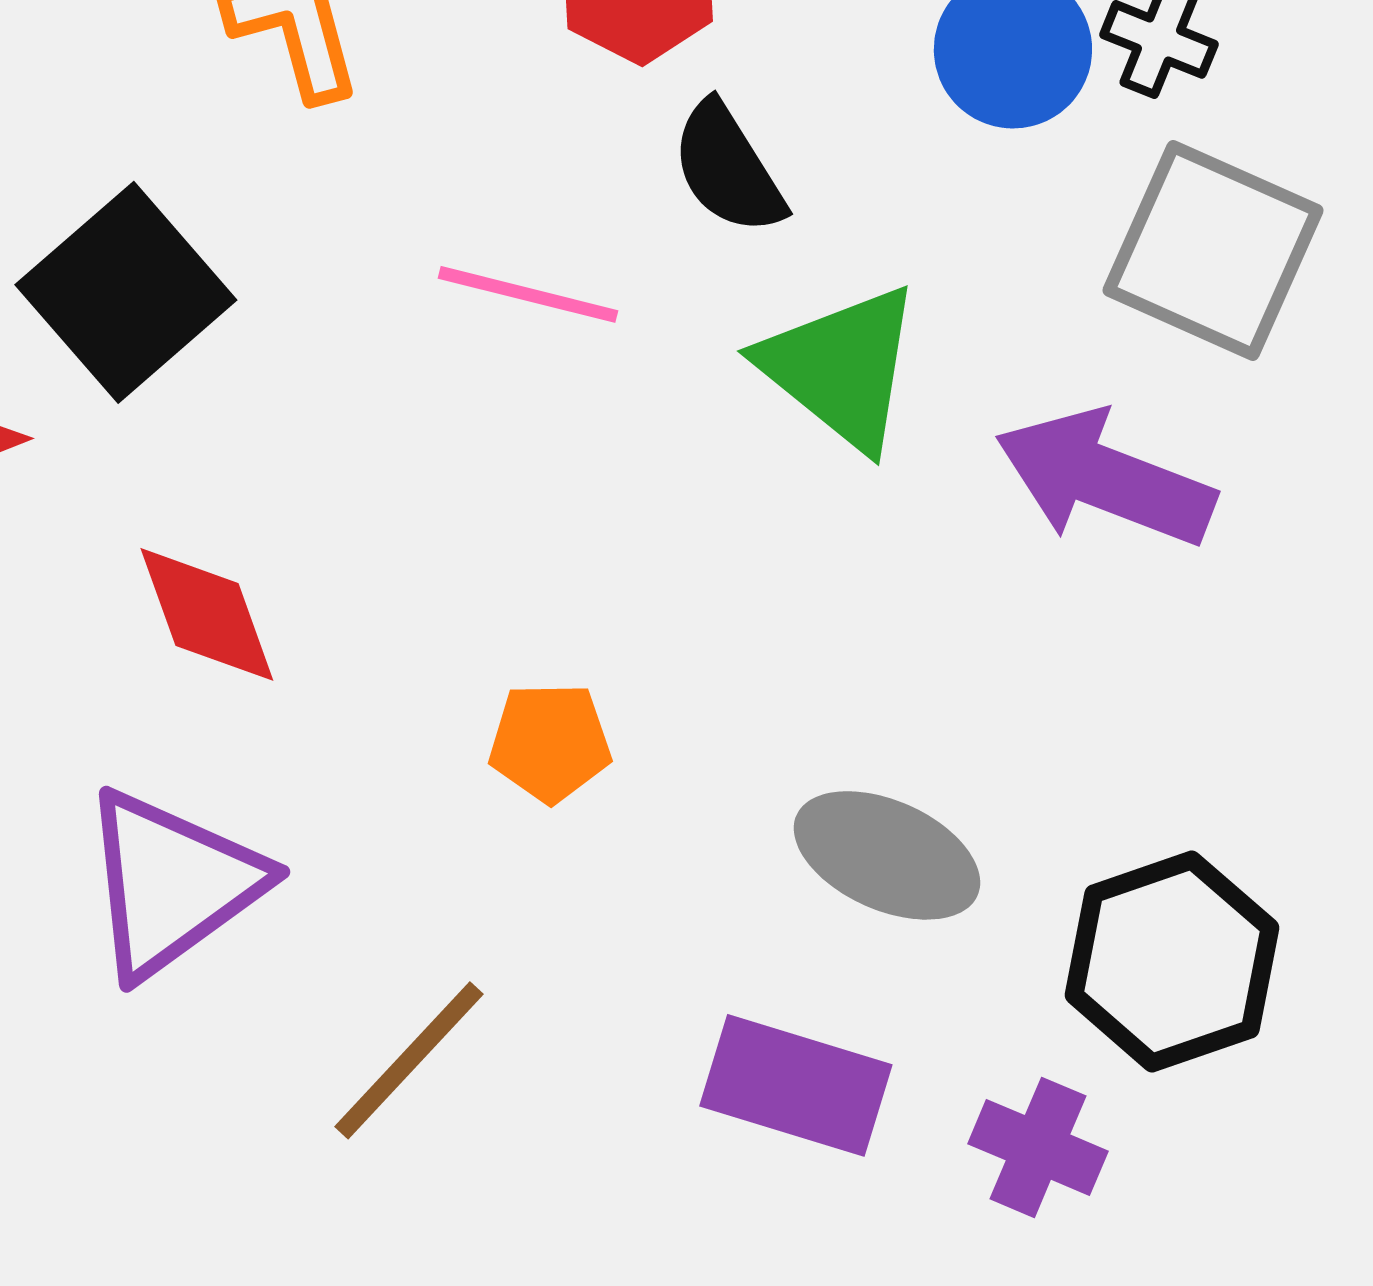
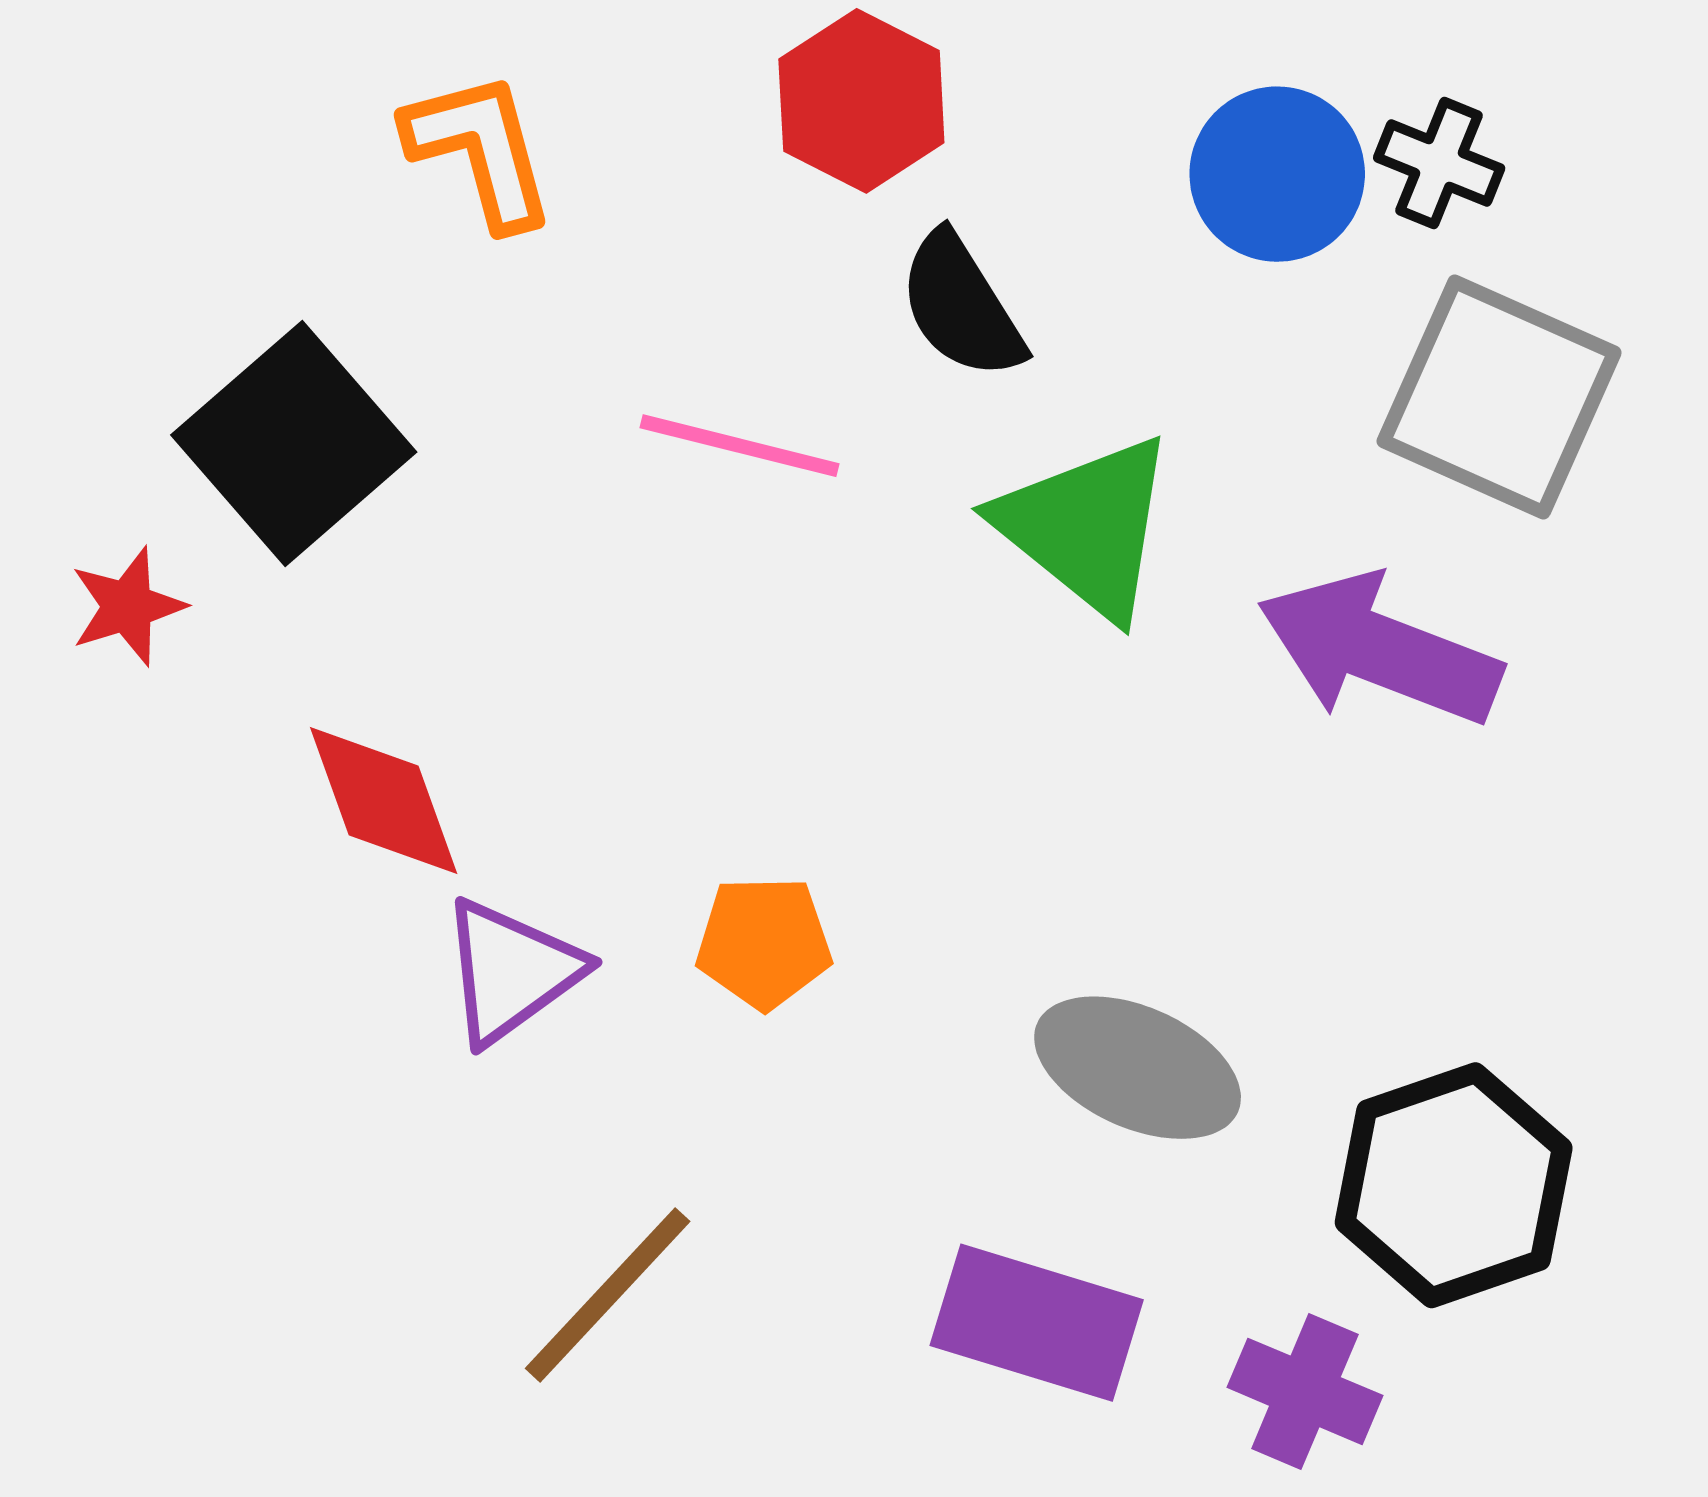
purple triangle: (172, 883) -> (511, 971), moved, size x0.7

